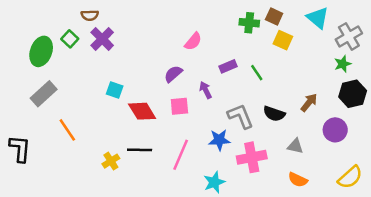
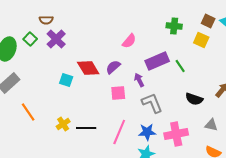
brown square: (274, 17) -> (208, 21), moved
purple rectangle: (228, 66) -> (157, 61), size x1.6
red diamond: (142, 111) -> (88, 68), moved
gray L-shape: (240, 116) -> (152, 103), moved
blue star: (219, 140) -> (147, 132), moved
yellow cross: (111, 161) -> (63, 124), moved

